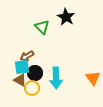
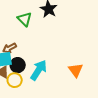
cyan arrow: (56, 78) -> (39, 70), turned -145

